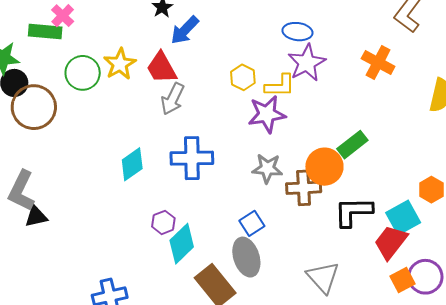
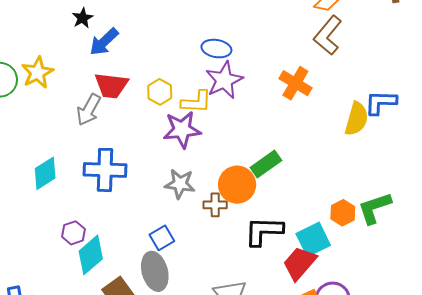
red trapezoid: (161, 68) -> (111, 85), moved, turned -57
brown cross: (304, 188) -> (215, 205), size x0.7

